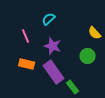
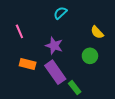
cyan semicircle: (49, 19) -> (60, 13), moved
pink line: (26, 36) -> (19, 31), moved

